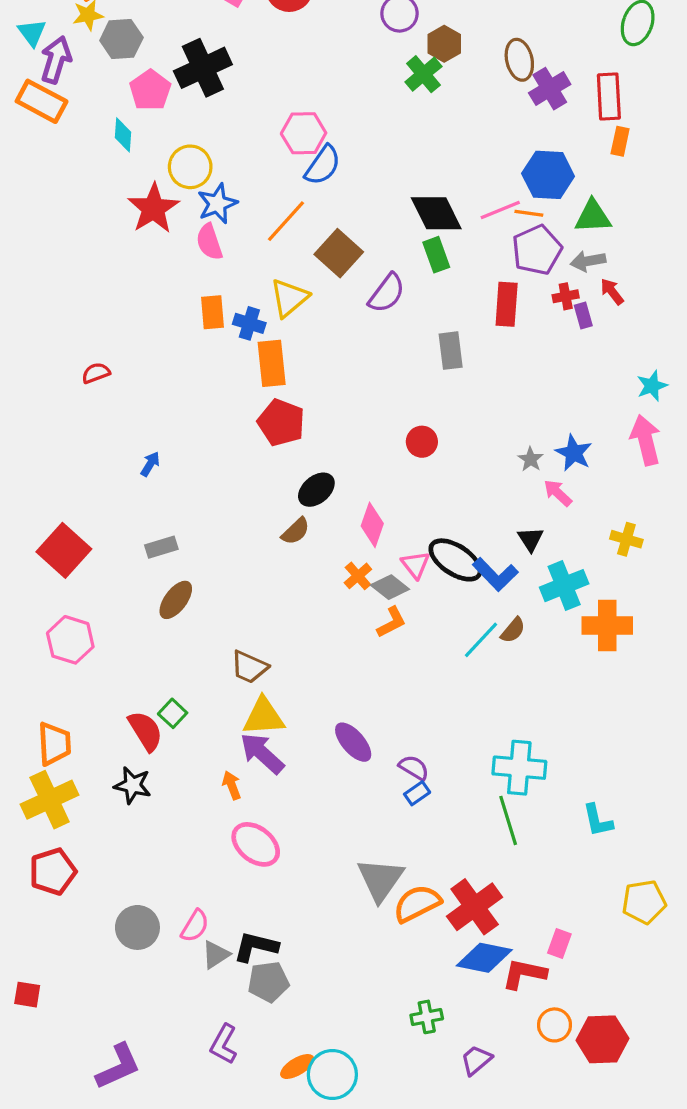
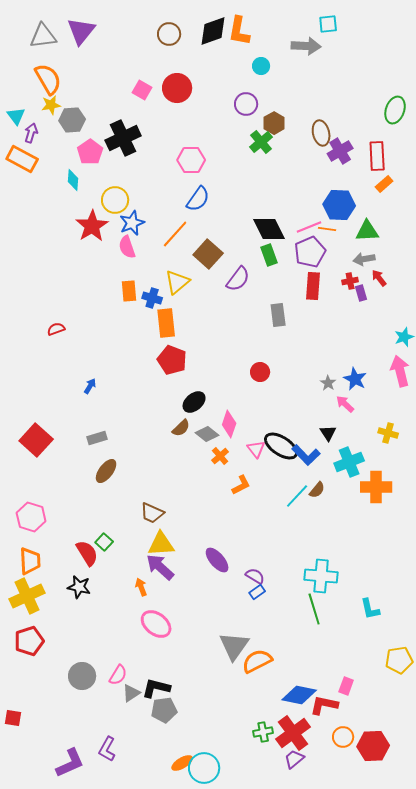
purple arrow: (56, 60) -> (31, 133), size x0.7
pink hexagon: (304, 133) -> (191, 160), moved
orange rectangle: (620, 141) -> (384, 184), turned 36
purple pentagon: (537, 250) -> (310, 252), moved
gray diamond: (390, 587) -> (207, 434), moved
pink hexagon: (70, 640) -> (31, 517), moved
red cross: (475, 907) -> (293, 733), moved
purple L-shape: (224, 1044) -> (107, 749), moved

